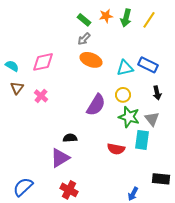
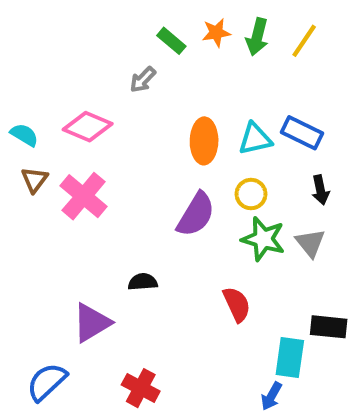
gray arrow: (84, 39) -> (143, 80), moved
orange ellipse: (91, 60) -> (204, 141), moved, turned 70
pink diamond: (43, 62) -> (88, 127), turned 35
pink cross: (41, 96) -> (84, 196), size x1.6
cyan rectangle: (142, 140) -> (290, 357), moved
red semicircle: (116, 149) -> (237, 304), turned -126
purple triangle: (60, 158) -> (92, 323), moved
black rectangle: (161, 179) -> (329, 327), moved

